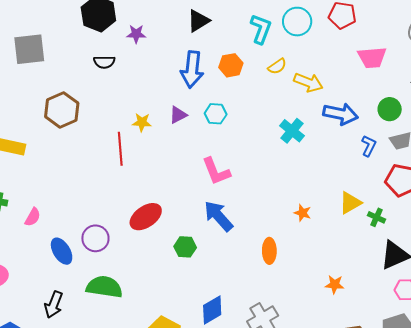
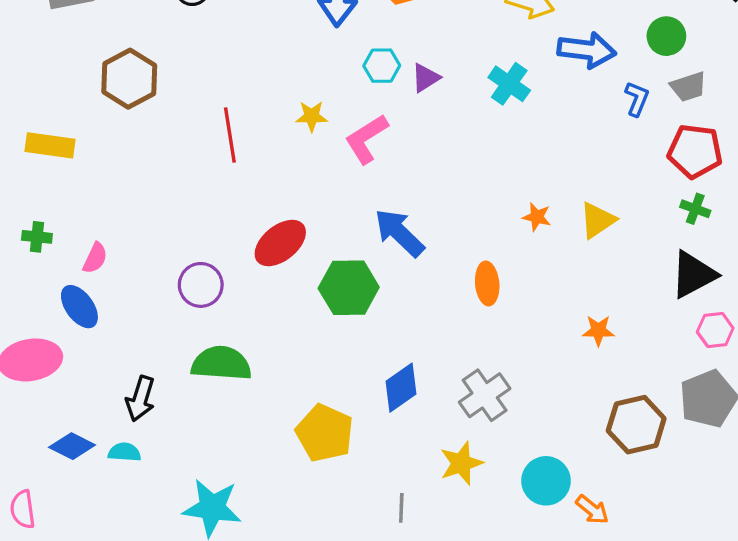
purple triangle: (178, 115) -> (426, 78), moved
yellow star: (142, 122) -> (312, 116), moved
pink L-shape: (216, 171) -> (366, 139), moved, turned 84
yellow triangle: (350, 203) -> (598, 220), moved
green cross: (377, 217) -> (695, 209), moved
green hexagon: (185, 247) -> (349, 288), size x1.6
blue ellipse: (62, 251) -> (79, 307), moved

